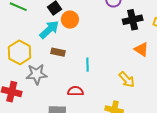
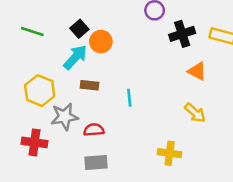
yellow arrow: (127, 80) -> (195, 113), moved
red semicircle: (75, 91) -> (94, 130), moved

